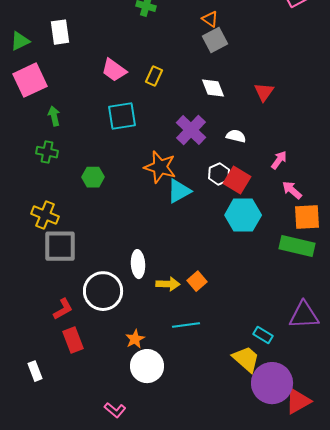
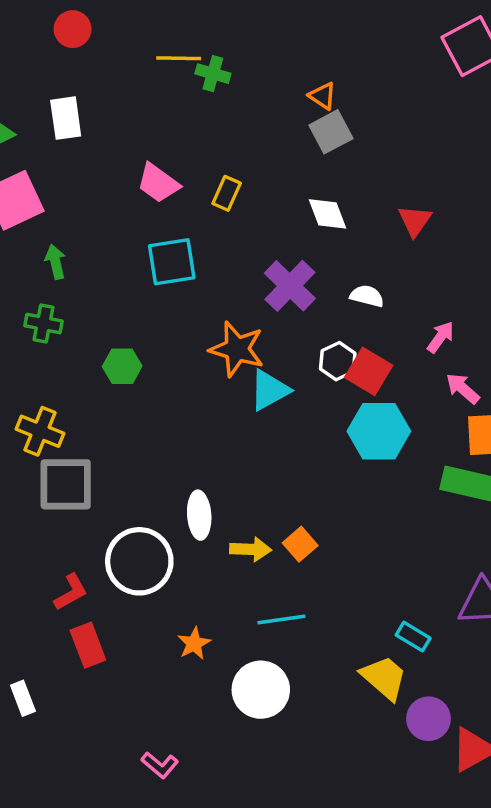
white circle: (147, 366) -> (261, 690), moved
purple circle: (272, 383) -> (429, 719), size x0.6

